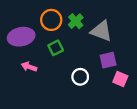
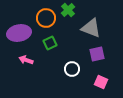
green cross: (76, 21) -> (68, 10), moved
pink square: (120, 79) -> (101, 82), moved

